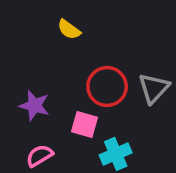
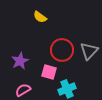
purple star: (34, 106) -> (20, 61), turned 30

